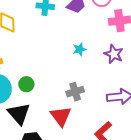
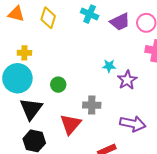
purple star: (114, 54) -> (127, 80), moved
green circle: (26, 84) -> (58, 85), moved

